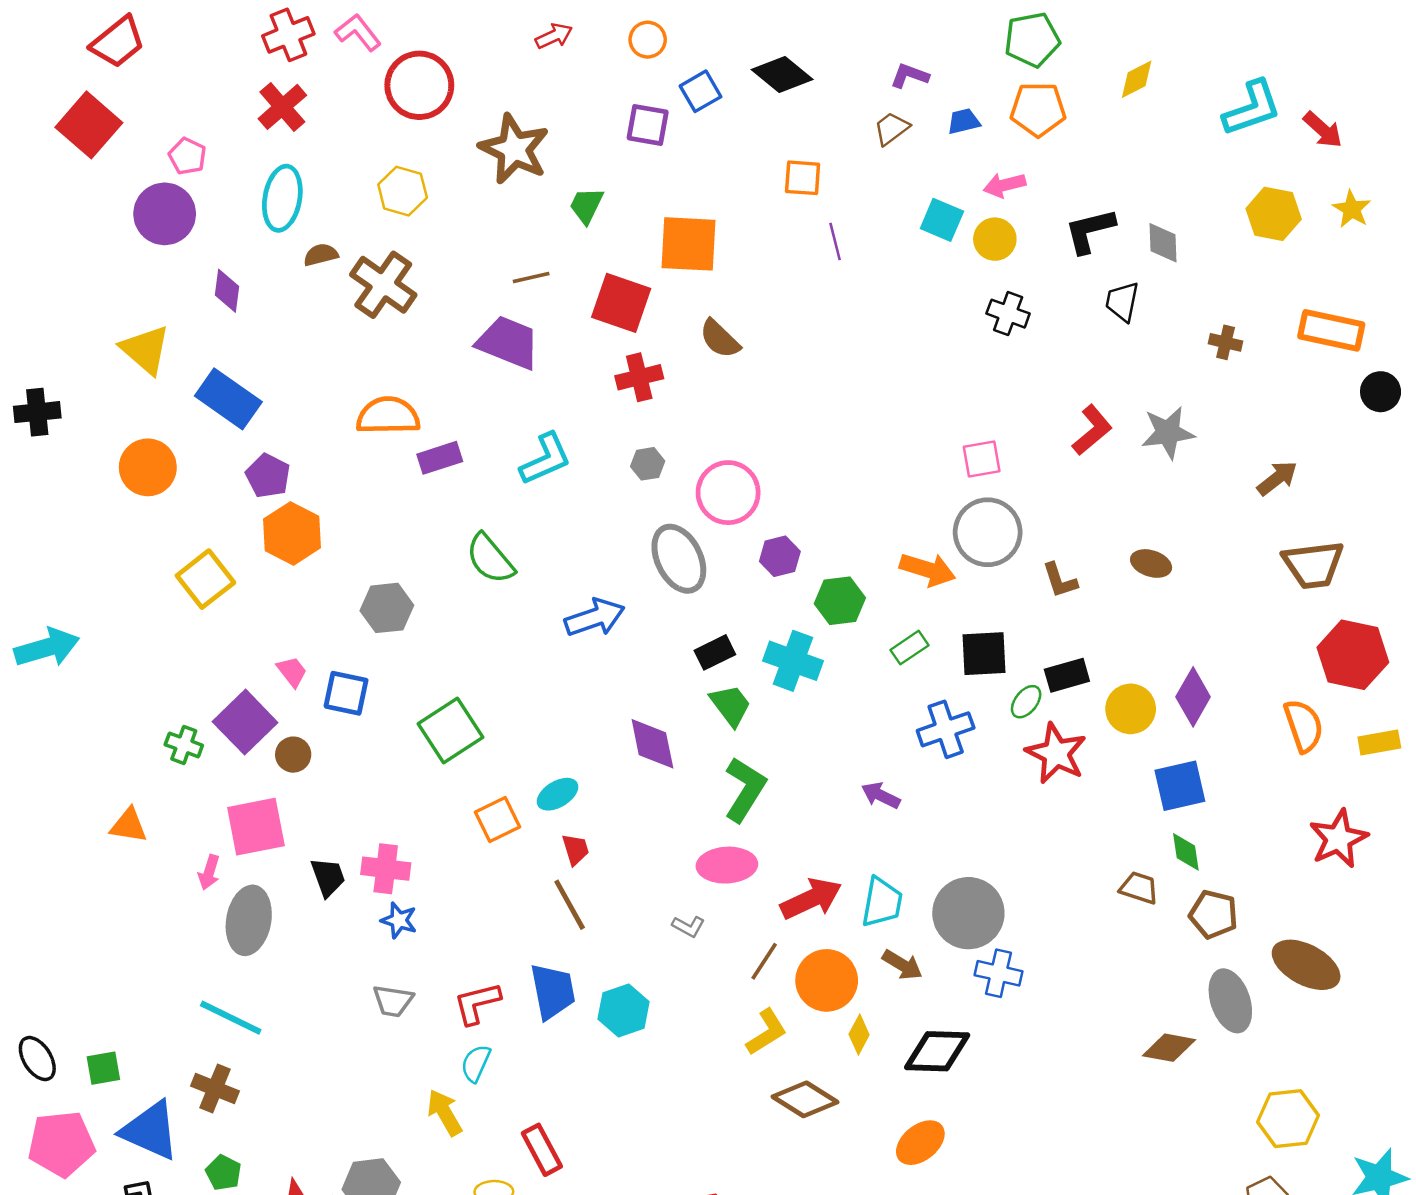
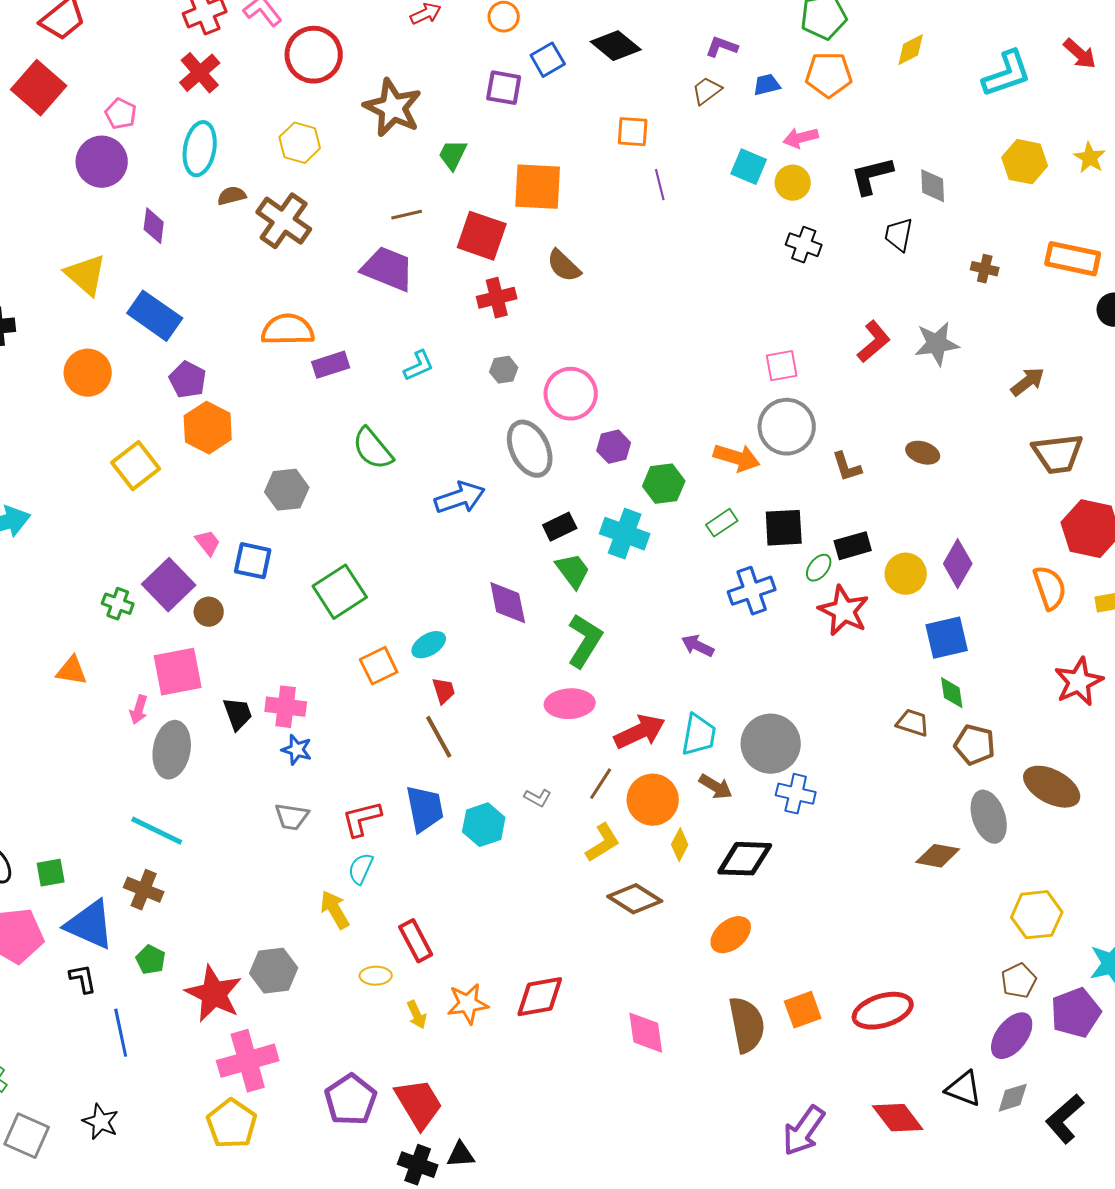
red arrow: (1323, 130) -> (1080, 54), moved
cyan L-shape: (545, 459) -> (419, 366), size x0.7
gray L-shape: (688, 926) -> (538, 798), moved

